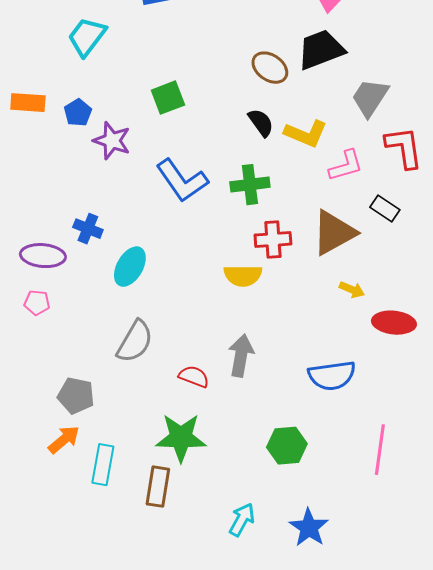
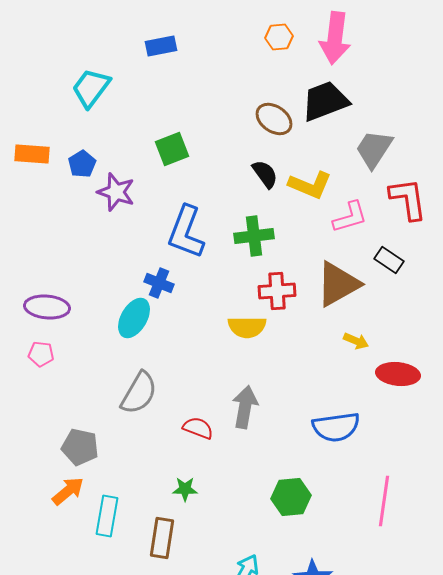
blue L-shape: (182, 181) -> (186, 232), turned 56
blue cross: (88, 229) -> (159, 283), moved
green star: (181, 438) -> (185, 489), size x0.5

